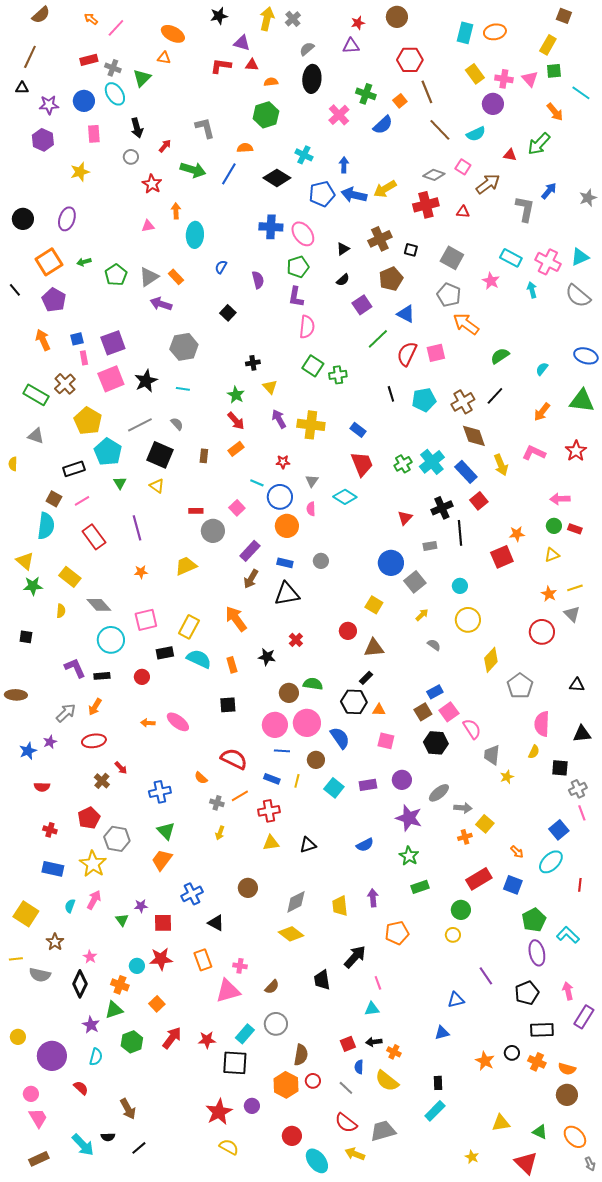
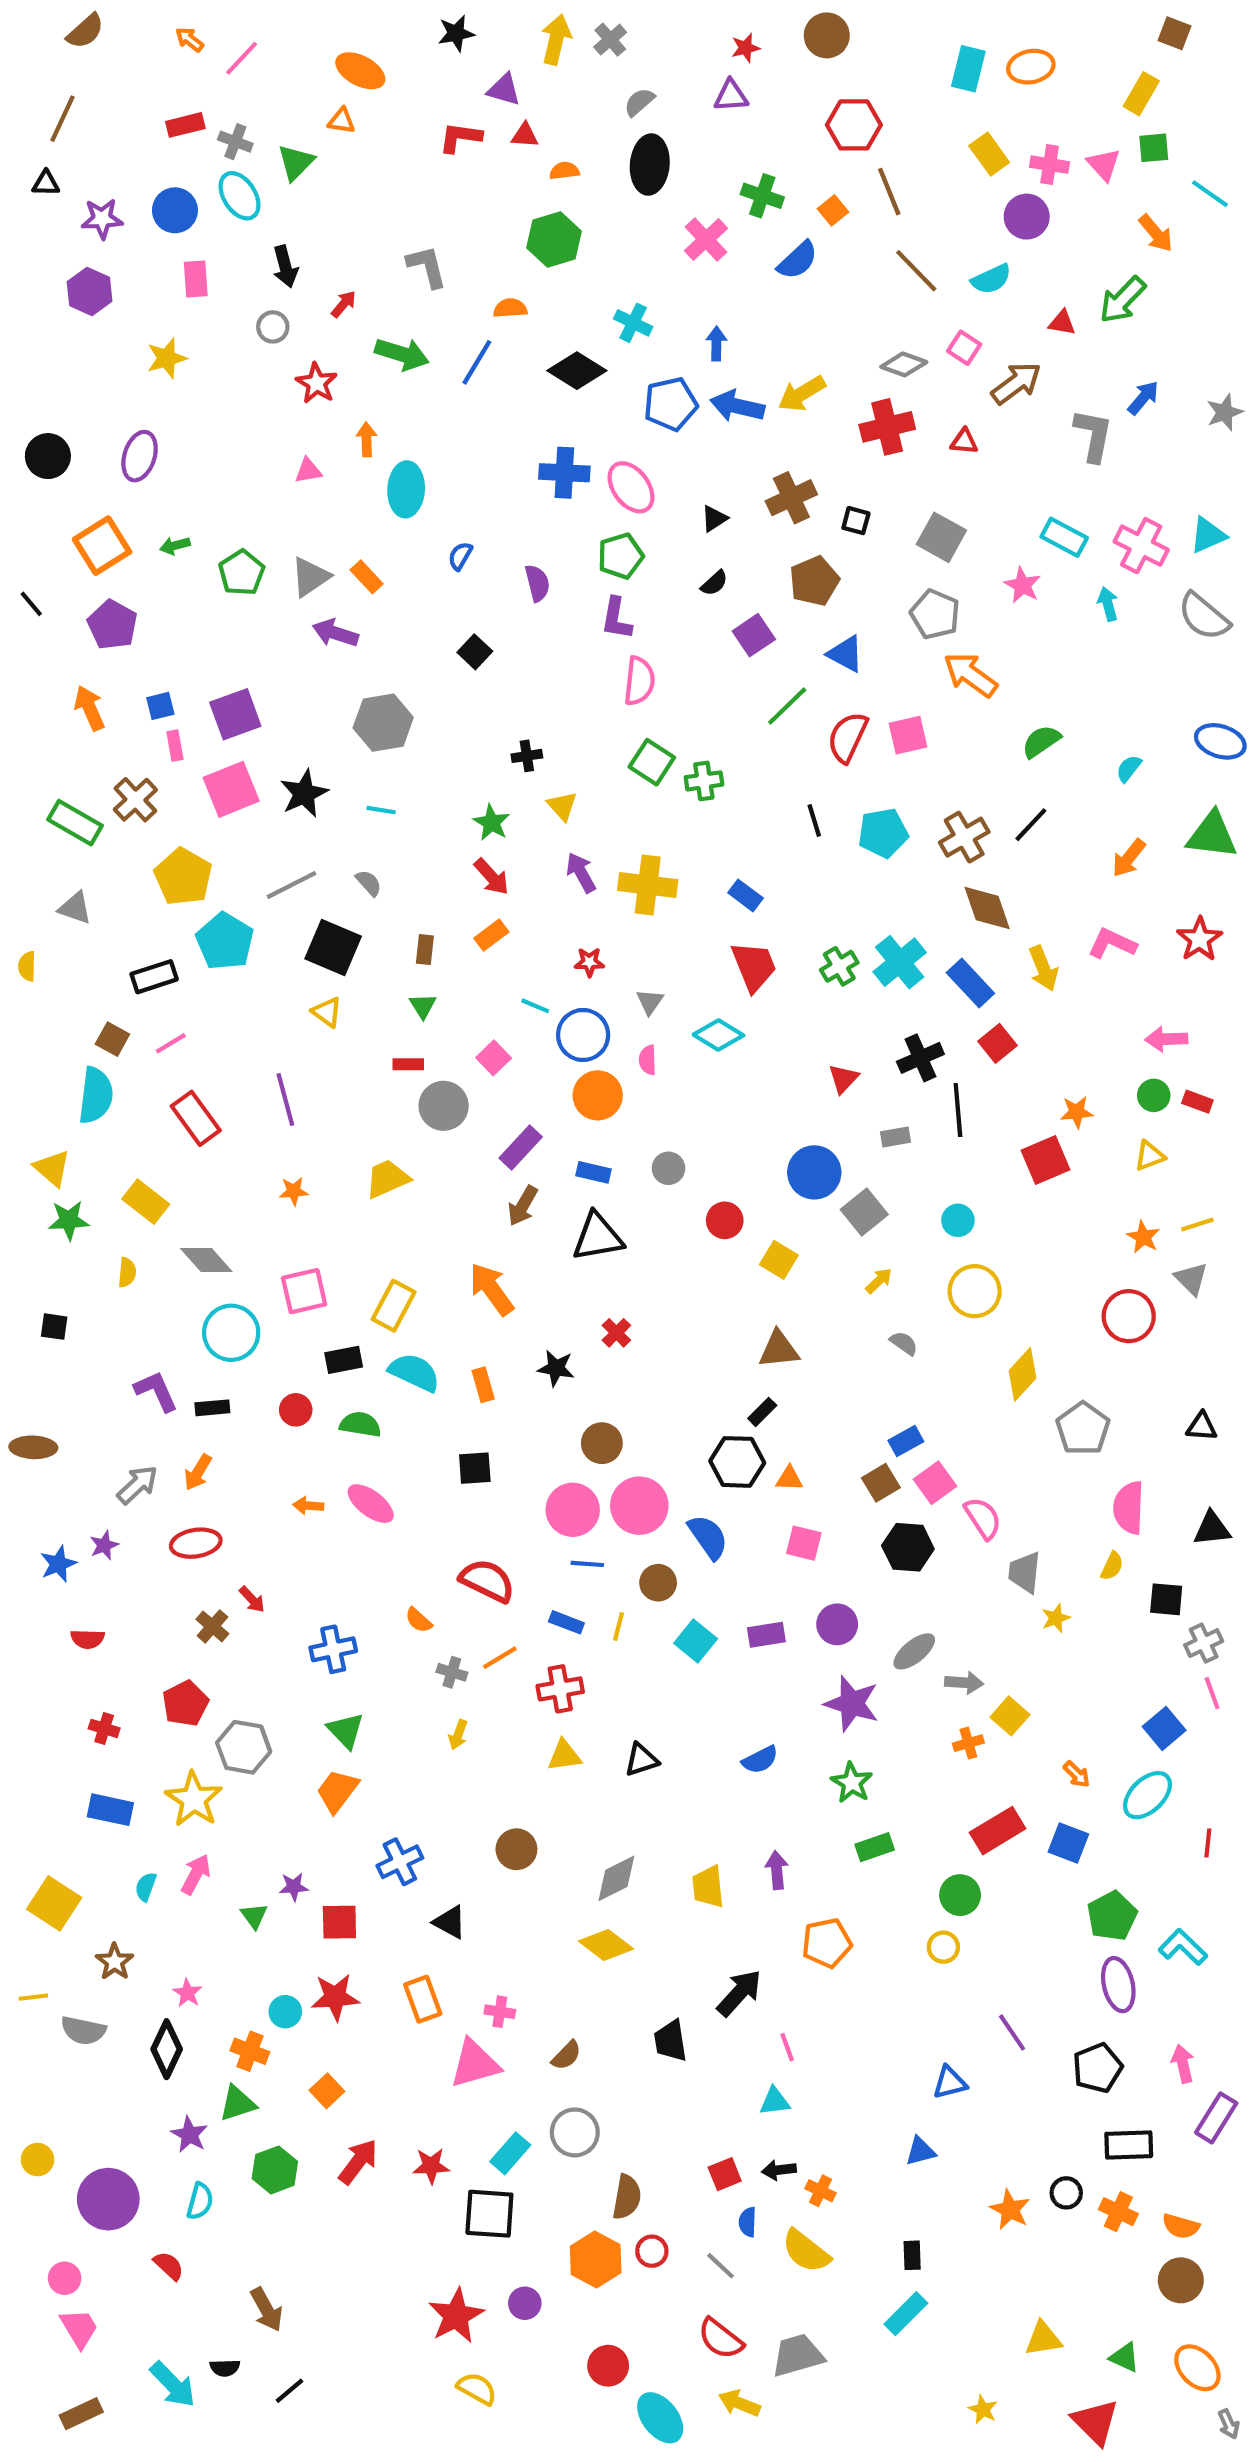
green triangle: (120, 483) -> (423, 1006), moved
red circle: (348, 631) -> (725, 1220), moved
green semicircle: (313, 684) -> (360, 1424), moved

